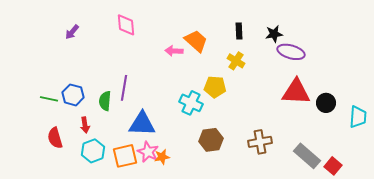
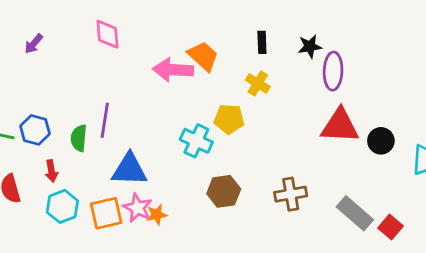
pink arrow: (174, 51) -> (173, 70), size x1.6
purple ellipse: (291, 52) -> (333, 71), turned 76

